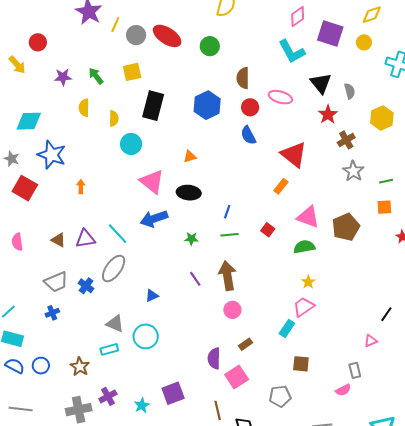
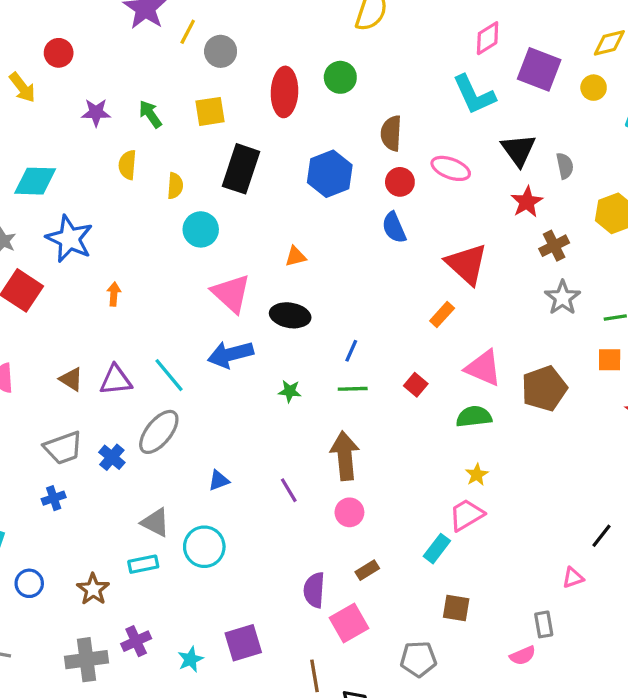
red ellipse: (167, 36) -> (284, 92), moved, turned 56
purple line: (195, 279) -> (289, 490), moved

